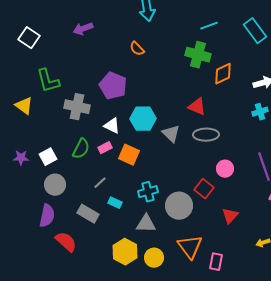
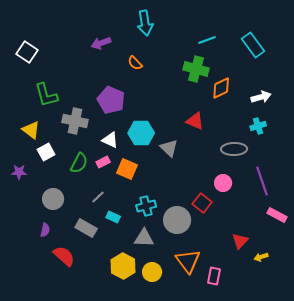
purple arrow: (83, 29) -> (101, 43), moved
yellow triangle: (24, 106) -> (31, 130), moved
gray ellipse: (206, 135) -> (234, 149), moved
white square: (48, 157) -> (46, 152), moved
purple semicircle: (47, 216) -> (45, 230), size x0.6
red triangle: (230, 216) -> (240, 241), moved

